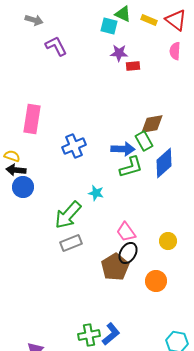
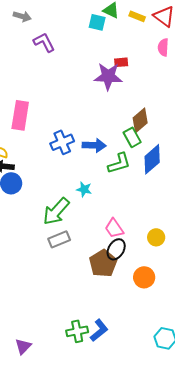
purple star: (119, 53) -> (108, 76), moved, size x1.6
brown diamond: (152, 124) -> (140, 120), turned -30
blue arrow: (123, 149) -> (94, 145), moved

